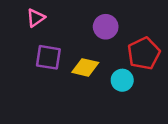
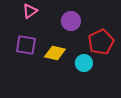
pink triangle: (36, 18) -> (30, 11), moved

